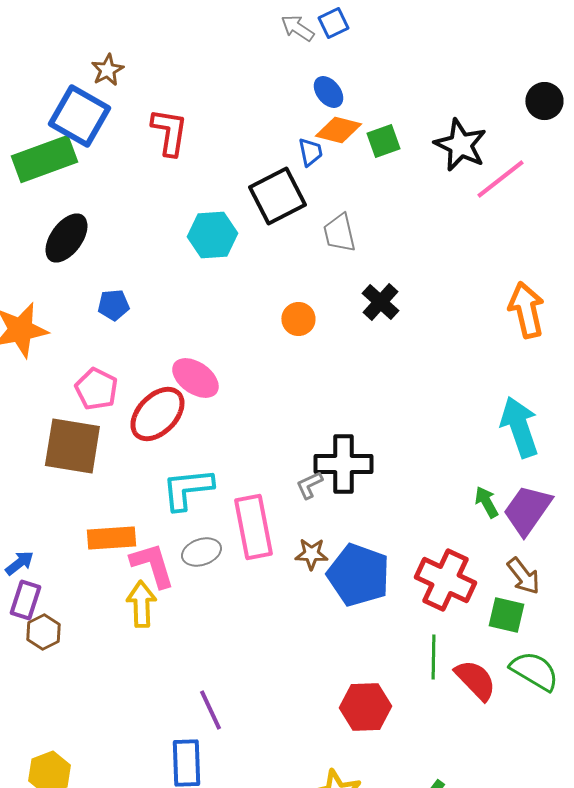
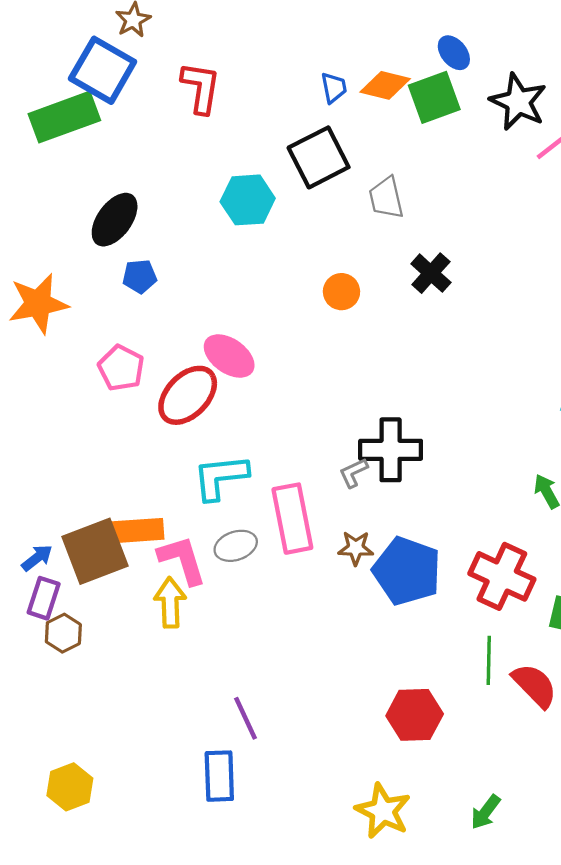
blue ellipse: (328, 92) -> (454, 53), moved
green square: (383, 141) -> (434, 97), size x1.4
blue trapezoid: (310, 152) -> (334, 88), moved
black ellipse: (66, 238) -> (115, 220), moved
brown square: (72, 446) -> (95, 551), moved, turned -30

